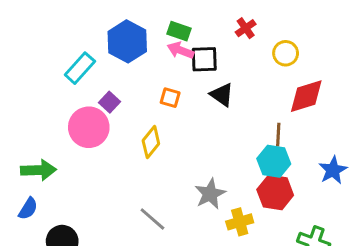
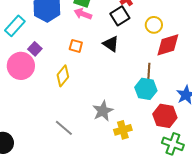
yellow circle: (286, 53) -> (154, 25), moved
black square: (204, 59) -> (120, 16), moved, turned -30
red hexagon: (275, 192) -> (165, 116), moved

